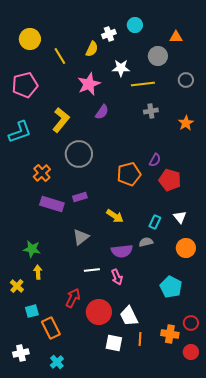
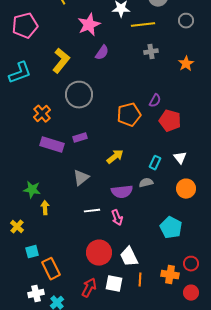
yellow arrow: (115, 216) -> (115, 157), turned -72
yellow arrow: (38, 272) -> (45, 208), moved
red arrow: (73, 298) -> (89, 288), moved
white cross: (21, 353) -> (36, 294), moved

